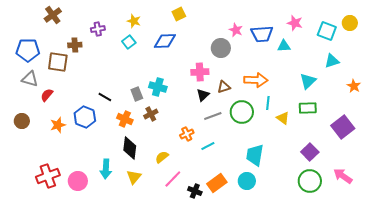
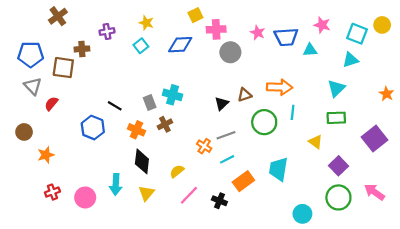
gray circle: (221, 48) -> (230, 52), moved
cyan triangle: (332, 61) -> (350, 60), moved
pink cross: (200, 72) -> (216, 29), moved
gray triangle: (30, 79) -> (33, 86), turned 30
gray line: (213, 116) -> (226, 135), moved
yellow triangle: (283, 118) -> (316, 142), moved
orange star: (58, 125) -> (46, 155), moved
orange cross: (187, 134) -> (204, 146), turned -32
red cross: (48, 176) -> (52, 192), size x0.6
cyan circle: (247, 181) -> (302, 214), moved
orange rectangle: (217, 183) -> (243, 181), moved
black cross: (195, 191) -> (219, 201), moved

